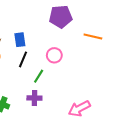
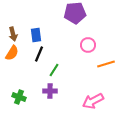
orange line: (93, 37) -> (106, 64), moved, turned -30
pink circle: (54, 55) -> (88, 45), moved

